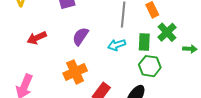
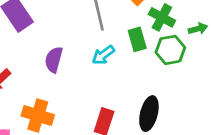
green hexagon: (150, 66) -> (170, 50), moved
orange cross: (75, 72) -> (38, 115), moved, turned -30

